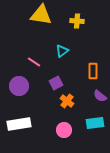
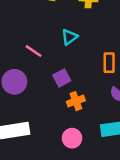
orange cross: (67, 101) -> (76, 101), turned 32

